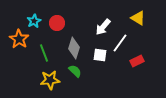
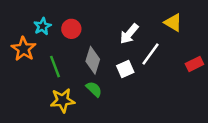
white square: (100, 55) -> (125, 69), turned -32
red rectangle: (137, 61) -> (194, 64), moved

